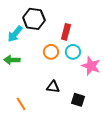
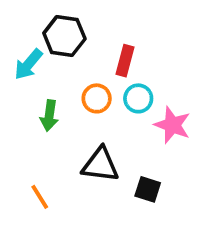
green arrow: (12, 60) -> (49, 116), moved, turned -84
black triangle: (53, 87) -> (100, 165), size x1.5

